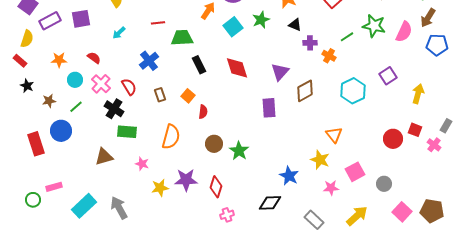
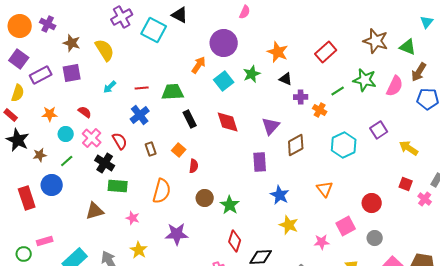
red line: (158, 23) -> (142, 88), moved
black star: (27, 86) -> (18, 140), size x1.6
yellow arrow: (418, 94) -> (409, 148), turned -72
red circle: (393, 139) -> (372, 203), moved
yellow star: (320, 160) -> (289, 225), moved
blue star: (289, 176) -> (280, 195), moved
red diamond: (216, 187) -> (235, 241), moved
yellow star: (160, 188) -> (139, 250), moved, turned -30

